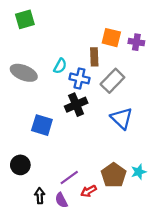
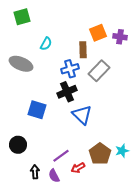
orange square: (111, 38) -> (98, 33), turned -36
cyan semicircle: (60, 66) -> (46, 44), moved
blue cross: (79, 78) -> (70, 69), turned -30
blue triangle: (122, 118) -> (82, 115), moved

